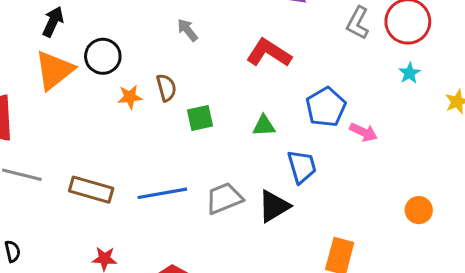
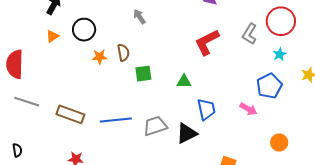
gray L-shape: (358, 23) -> (249, 34), moved
red L-shape: (269, 53) -> (207, 42), moved, turned -64
orange triangle: (54, 70) -> (52, 36), size x0.5
blue pentagon: (326, 107) -> (269, 86), moved
pink arrow: (364, 132) -> (248, 109), moved

